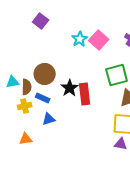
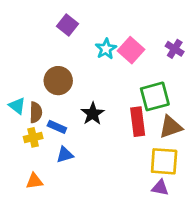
purple square: (41, 21) -> (67, 25), moved
brown circle: (45, 74) -> (58, 81), moved
cyan triangle: (13, 82) -> (17, 106), turned 48
red rectangle: (85, 94) -> (138, 122), moved

